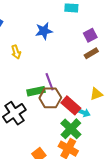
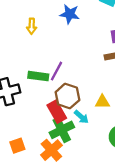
purple line: (50, 82) -> (57, 71), turned 30
brown hexagon: (50, 98) -> (67, 96), moved
red rectangle: (71, 105) -> (57, 112), moved

